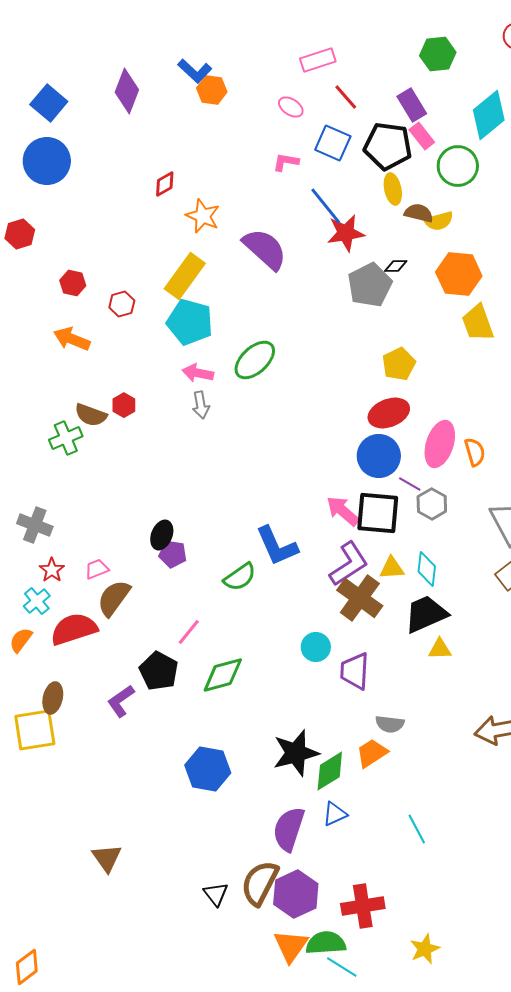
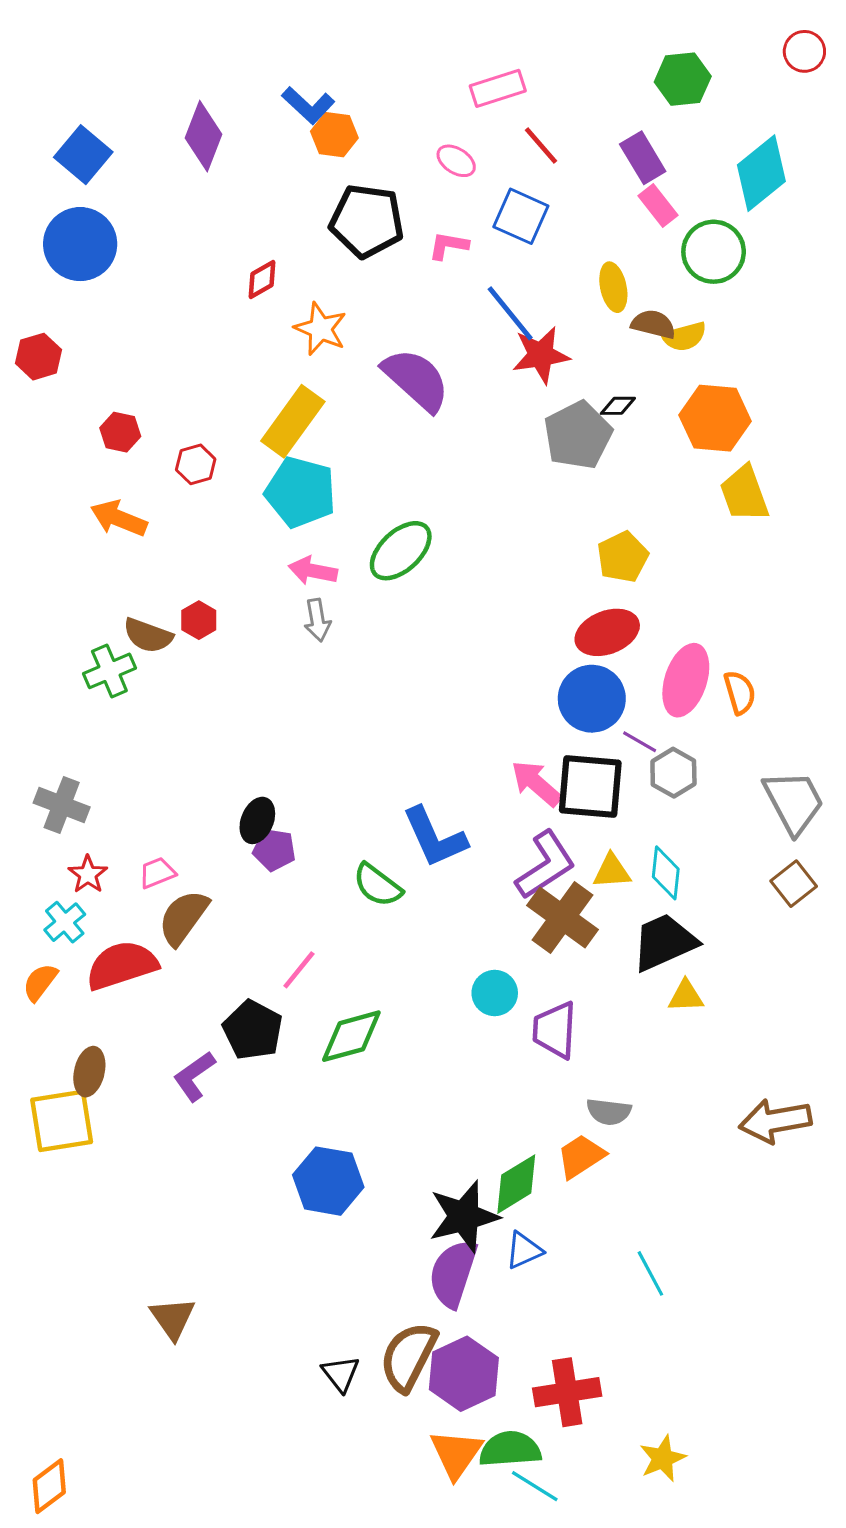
black pentagon: (388, 146) -> (367, 221), moved
green semicircle: (240, 577) -> (378, 885), turned 72
black star: (296, 753) -> (464, 1216), moved

